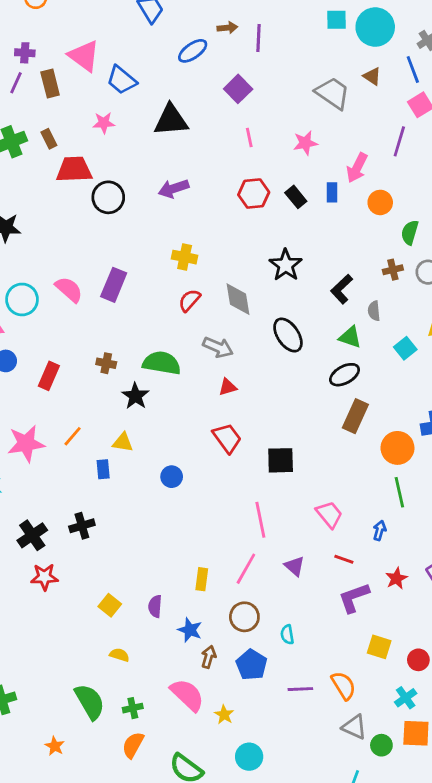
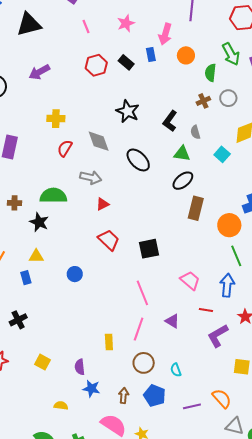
blue arrow: (379, 530) -> (227, 285), size x1.6
yellow square: (110, 605) -> (42, 362), moved
blue star: (190, 630) -> (91, 389), moved

